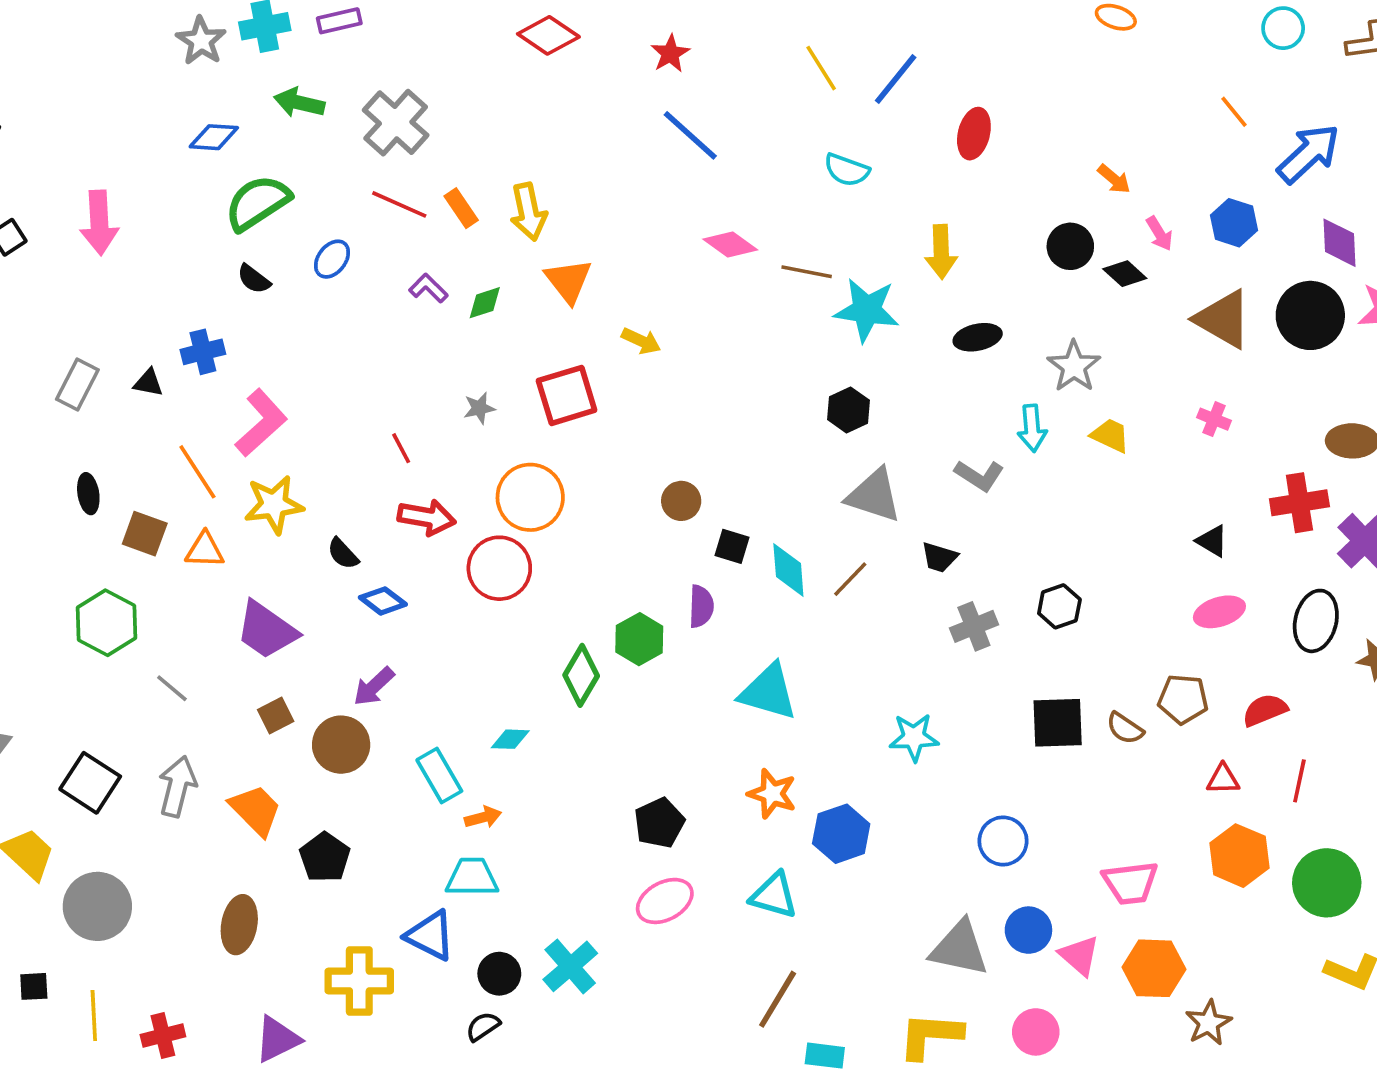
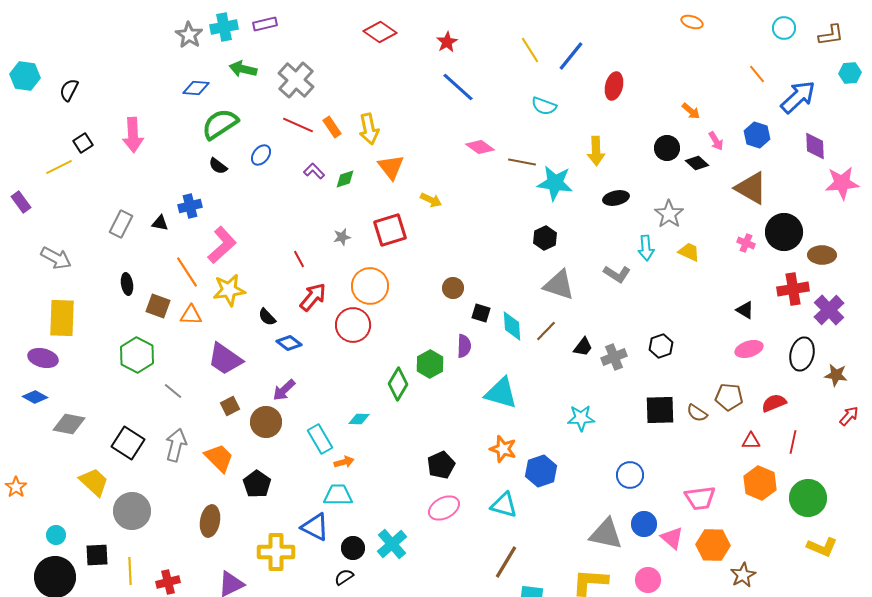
black circle: (1310, 315) -> (784, 232), moved
red arrow: (427, 517) -> (313, 297), turned -60
black trapezoid: (939, 557) -> (583, 347), moved, turned -70
black square: (34, 986) -> (97, 555), size x1.4

